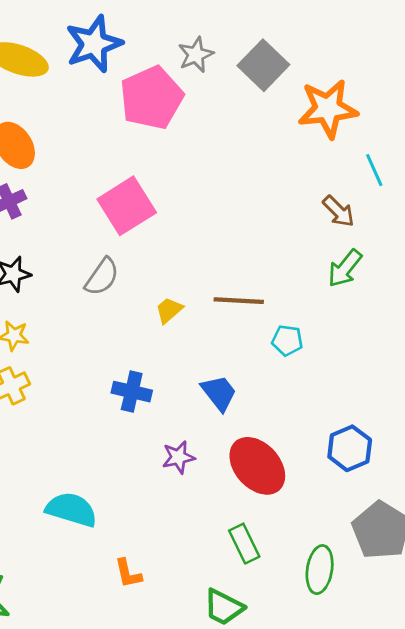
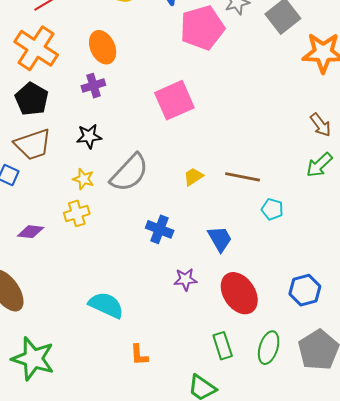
gray semicircle: (102, 277) -> (129, 173), moved, size x1.5
green ellipse: (320, 570) -> (269, 348), moved

